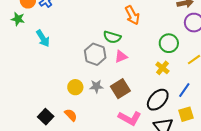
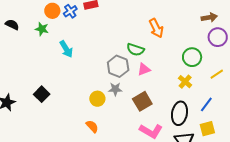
gray star: (96, 86) -> (115, 89), moved
black ellipse: (158, 100) -> (179, 113), turned -35
black square: (46, 117) -> (42, 94), moved

